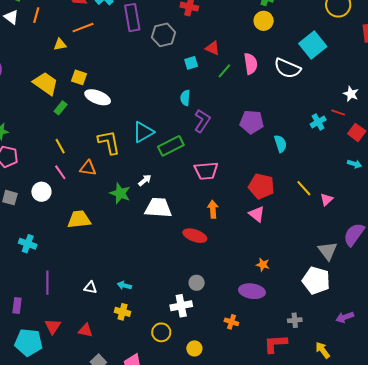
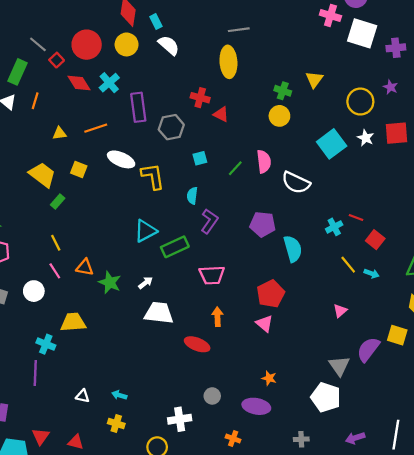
orange line: (83, 28) -> (96, 128), moved
red triangle: (212, 48) -> (221, 114), moved
white semicircle: (287, 68) -> (296, 183), moved
white star: (351, 94) -> (366, 138), moved
white ellipse: (98, 97) -> (121, 159), moved
yellow L-shape: (109, 142) -> (153, 176), moved
cyan semicircle: (280, 144) -> (293, 249), size x1.4
red pentagon: (261, 186) -> (271, 294), turned 30
yellow line: (304, 188) -> (348, 265), moved
green star: (120, 193) -> (110, 282), moved
cyan cross: (28, 244) -> (46, 344), moved
purple line: (47, 283) -> (35, 373), moved
gray circle: (197, 283) -> (212, 396), moved

